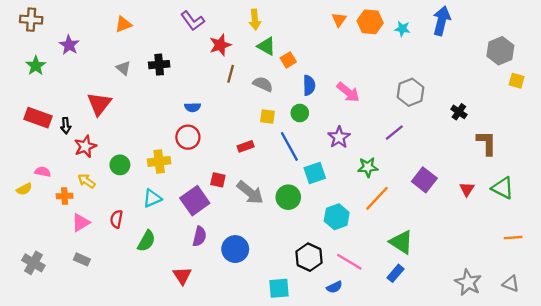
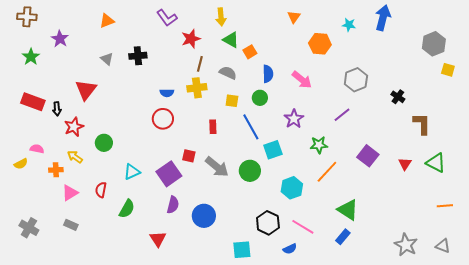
orange hexagon: (370, 22) -> (320, 44), moved
red rectangle: (246, 146) -> (213, 127), turned -72
yellow cross: (159, 161) -> (197, 88), moved

